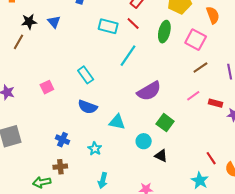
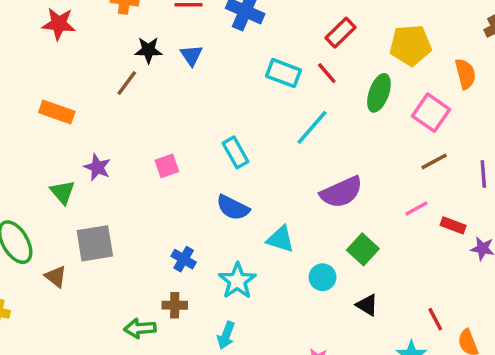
cyan star: (95, 149) -> (237, 281), size x1.5
black triangle: (161, 156) -> (367, 305), moved
cyan arrow: (103, 180) -> (226, 335), moved

